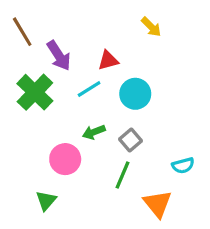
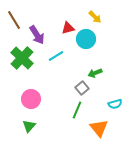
red triangle: (108, 60) -> (68, 28), moved
cyan circle: (135, 94) -> (86, 39), moved
green arrow: (94, 132) -> (95, 73), moved
pink circle: (65, 159) -> (31, 99), moved

